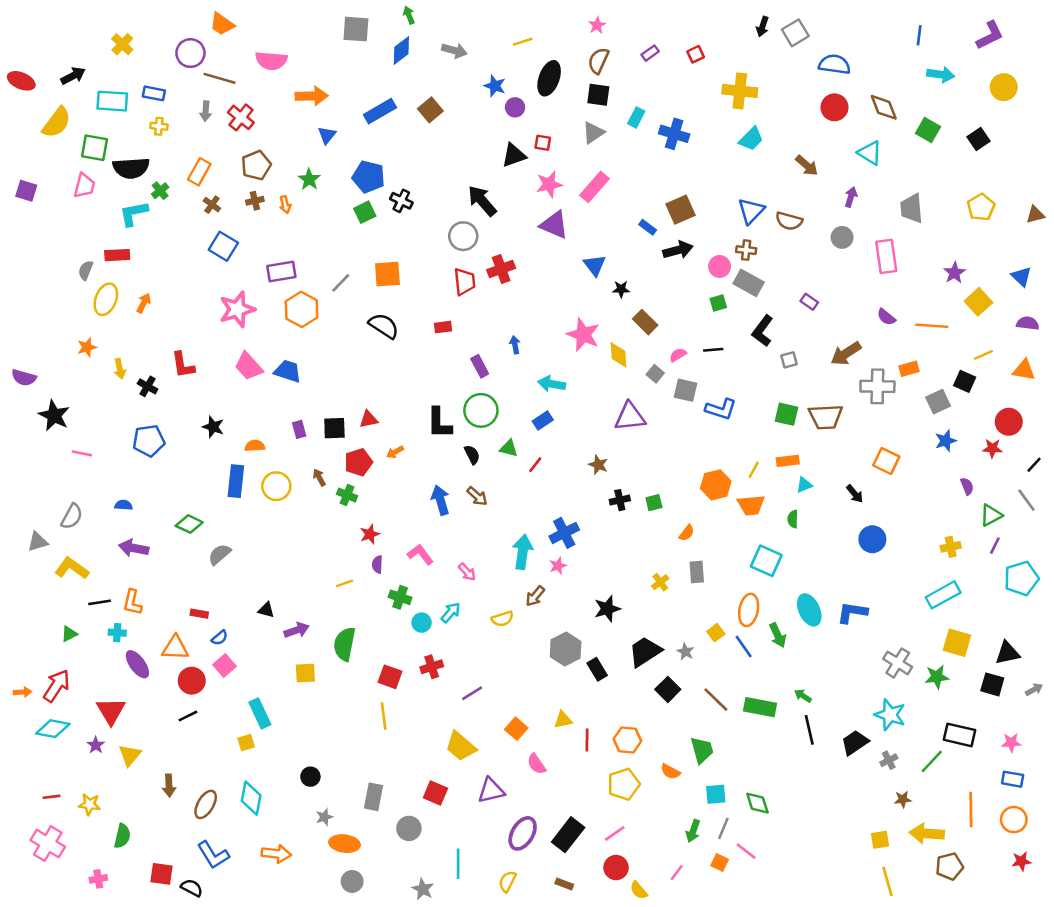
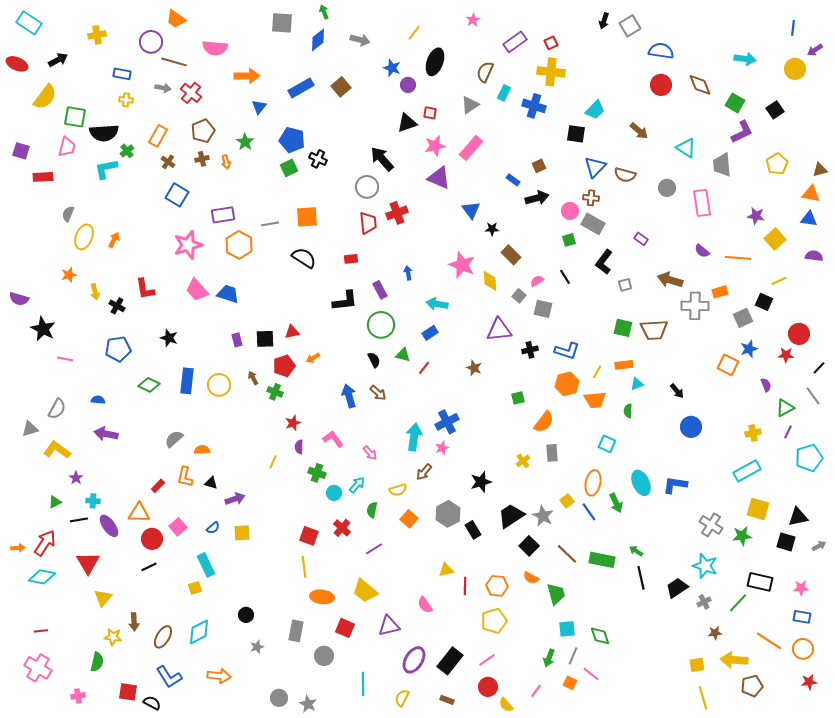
blue line: (919, 35) -> (793, 28), moved
purple L-shape: (990, 35) -> (742, 132), moved
yellow line: (523, 42) -> (414, 33), turned -35
yellow cross: (122, 44) -> (97, 35), turned 36
purple rectangle: (650, 53) -> (515, 42), size x1.6
brown semicircle: (598, 61) -> (485, 72), moved
yellow cross: (740, 91) -> (551, 72), moved
black square: (598, 95) -> (576, 134), moved
cyan rectangle: (112, 101) -> (29, 23), moved, turned 30
gray arrow: (206, 111) -> (163, 88), turned -84
cyan triangle: (870, 153) -> (686, 148), moved
purple arrow: (851, 197) -> (815, 50), moved, turned -140
brown square: (680, 210) -> (539, 166), size x0.6
red rectangle: (117, 255) -> (43, 177), moved
purple star: (954, 273) -> (756, 216), turned -30
blue triangle: (1021, 277) -> (809, 219), turned -36
gray line: (341, 283) -> (270, 224), turned 36
black line: (713, 350) -> (565, 277), turned 63
brown arrow: (846, 354) -> (670, 280), turned 50
orange triangle: (1024, 370) -> (811, 194), moved
blue L-shape: (721, 409) -> (567, 351), moved
black L-shape: (439, 423) -> (345, 301), moved, turned -96
orange semicircle: (255, 446) -> (202, 450), moved
orange square: (886, 461) -> (728, 365), moved
black cross: (620, 500) -> (530, 350), moved
green diamond: (189, 524) -> (149, 385), moved
orange semicircle: (687, 533) -> (544, 422), size x1.6
cyan square: (766, 561) -> (607, 444), size x0.7
yellow line: (345, 583) -> (273, 462), turned -48
black line: (100, 602) -> (79, 520), moved
orange L-shape: (132, 602) -> (185, 477), moved
red rectangle: (199, 614) -> (158, 486), turned -56
blue semicircle: (220, 638) -> (213, 528), moved
green semicircle: (345, 644) -> (372, 510), moved, size x0.6
gray star: (685, 652) -> (543, 516), size x1.5
red cross: (432, 667) -> (342, 528), turned -30
orange square: (516, 729) -> (409, 519), moved
purple star: (96, 745) -> (76, 478), moved
orange semicircle: (670, 772) -> (531, 578), moved
cyan diamond: (251, 798) -> (199, 632), turned 52
yellow star: (89, 804) -> (113, 637), moved
orange line: (971, 809) -> (769, 641), turned -56
orange ellipse: (345, 844) -> (322, 597), moved
gray star: (423, 889) -> (308, 704), moved

